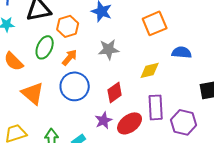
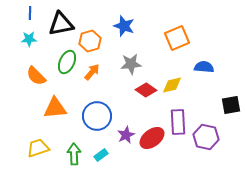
blue circle: (75, 86) -> (97, 116), moved
red diamond: (115, 92) -> (146, 90), moved, turned 70
orange triangle: (33, 93) -> (55, 108), turned -45

